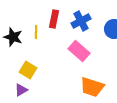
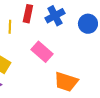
pink rectangle: (79, 51) -> (42, 52), moved

